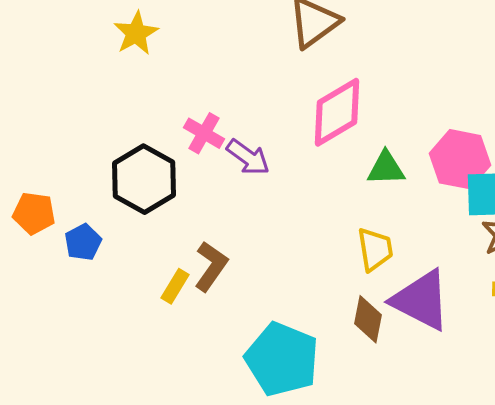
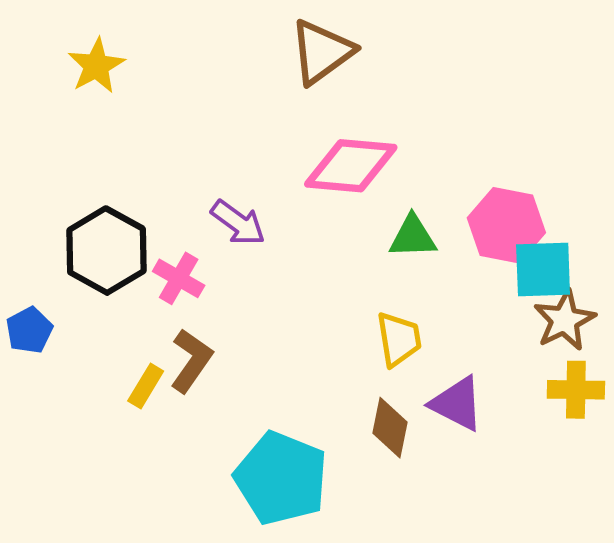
pink diamond: (337, 112) -> (351, 166), turned 36
pink cross: (204, 133) -> (179, 278), moved
purple triangle: (421, 300) -> (457, 404), size x0.7

